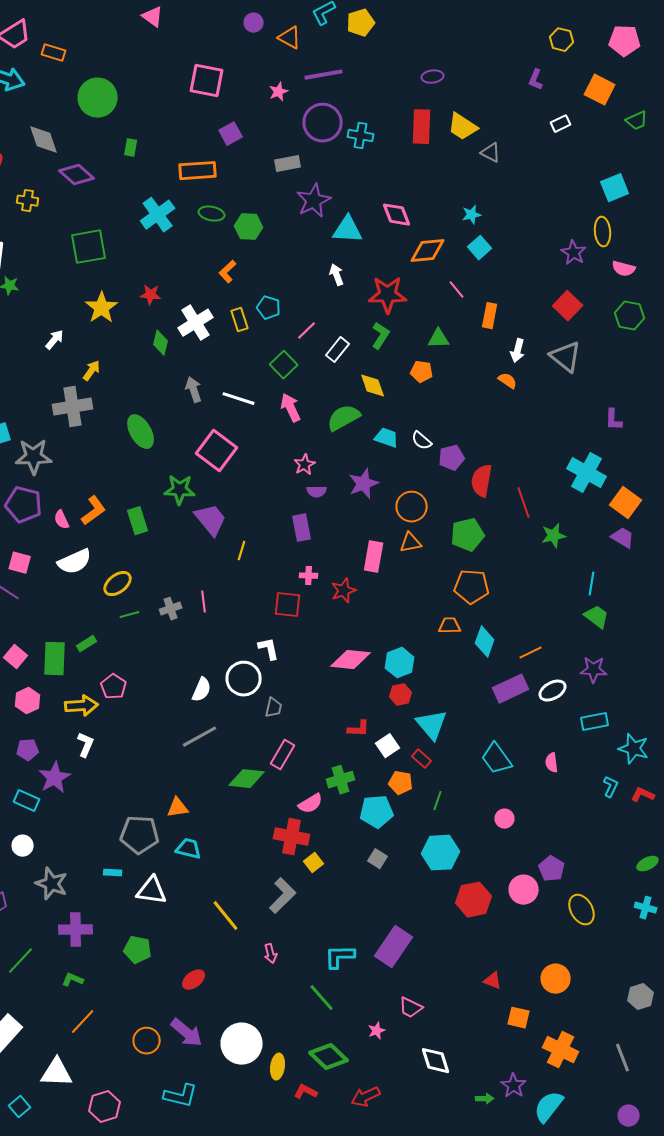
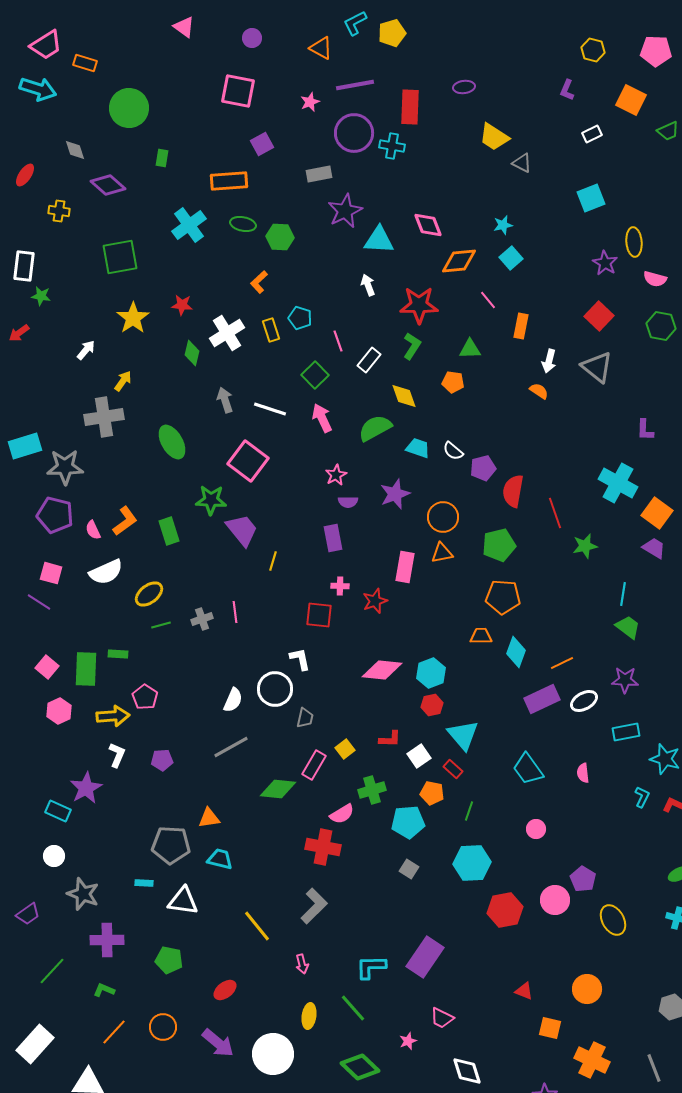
purple circle: (254, 23) -> (252, 38), moved
red rectangle: (422, 127) -> (410, 107), moved
gray diamond: (44, 140) -> (75, 150), size x0.7
cyan square: (615, 188) -> (591, 198), moved
pink line: (307, 331) -> (338, 341), turned -65
green rectangle: (87, 644) -> (118, 654), turned 36
purple pentagon: (28, 750) -> (162, 760), moved
yellow square: (314, 863) -> (345, 749), moved
orange circle: (147, 1041) -> (163, 1027), moved
yellow ellipse: (278, 1067) -> (309, 1016), moved

